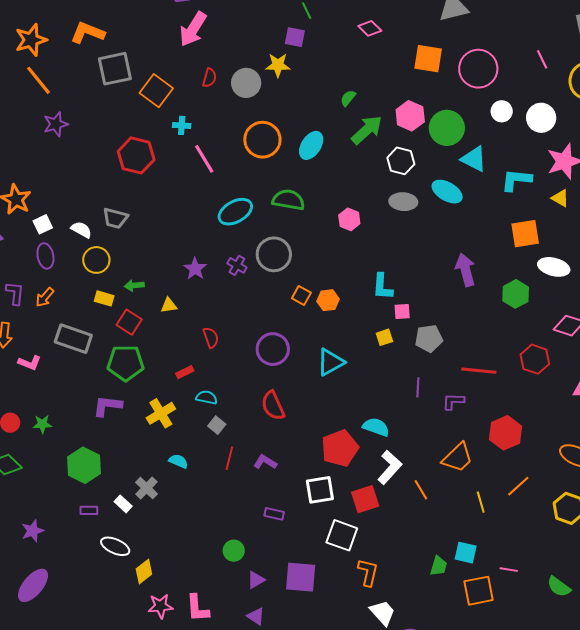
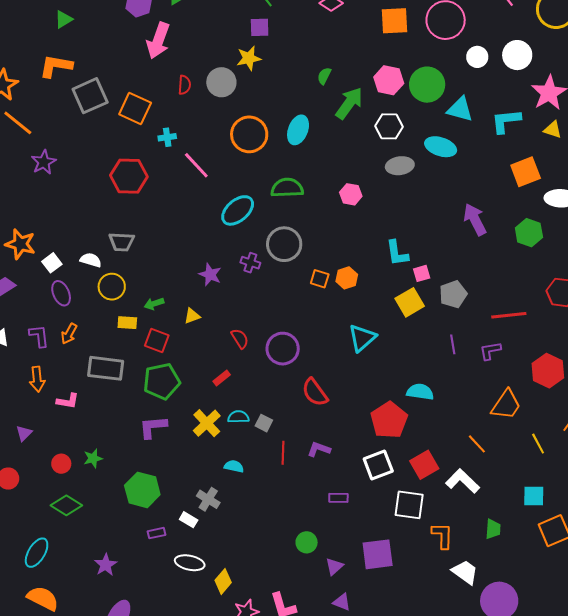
yellow square: (384, 337) -> (410, 302), size x1.6
purple circle: (273, 349) -> (283, 349), moved
cyan semicircle: (207, 397) -> (238, 417), moved
white L-shape: (390, 467) -> (463, 481), moved, turned -76
green trapezoid: (439, 566) -> (493, 529), moved

